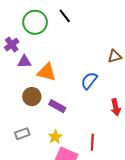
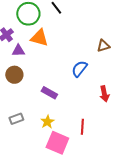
orange triangle: (47, 72) -> (39, 38), moved
brown circle: (32, 97) -> (14, 75), moved

